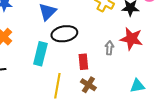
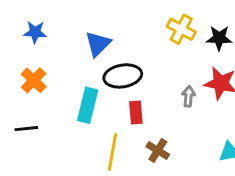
red rectangle: (83, 62) -> (136, 113), moved

